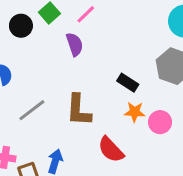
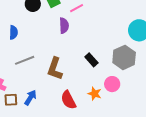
orange star: (135, 112) -> (95, 94), moved
pink circle: (160, 122) -> (112, 84), moved

